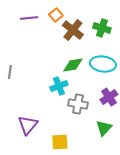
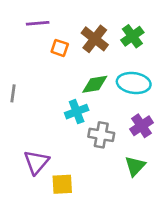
orange square: (56, 15) -> (60, 48), moved, turned -32
green cross: (102, 28) -> (132, 36), turned 36
yellow square: (60, 142) -> (62, 184), moved

